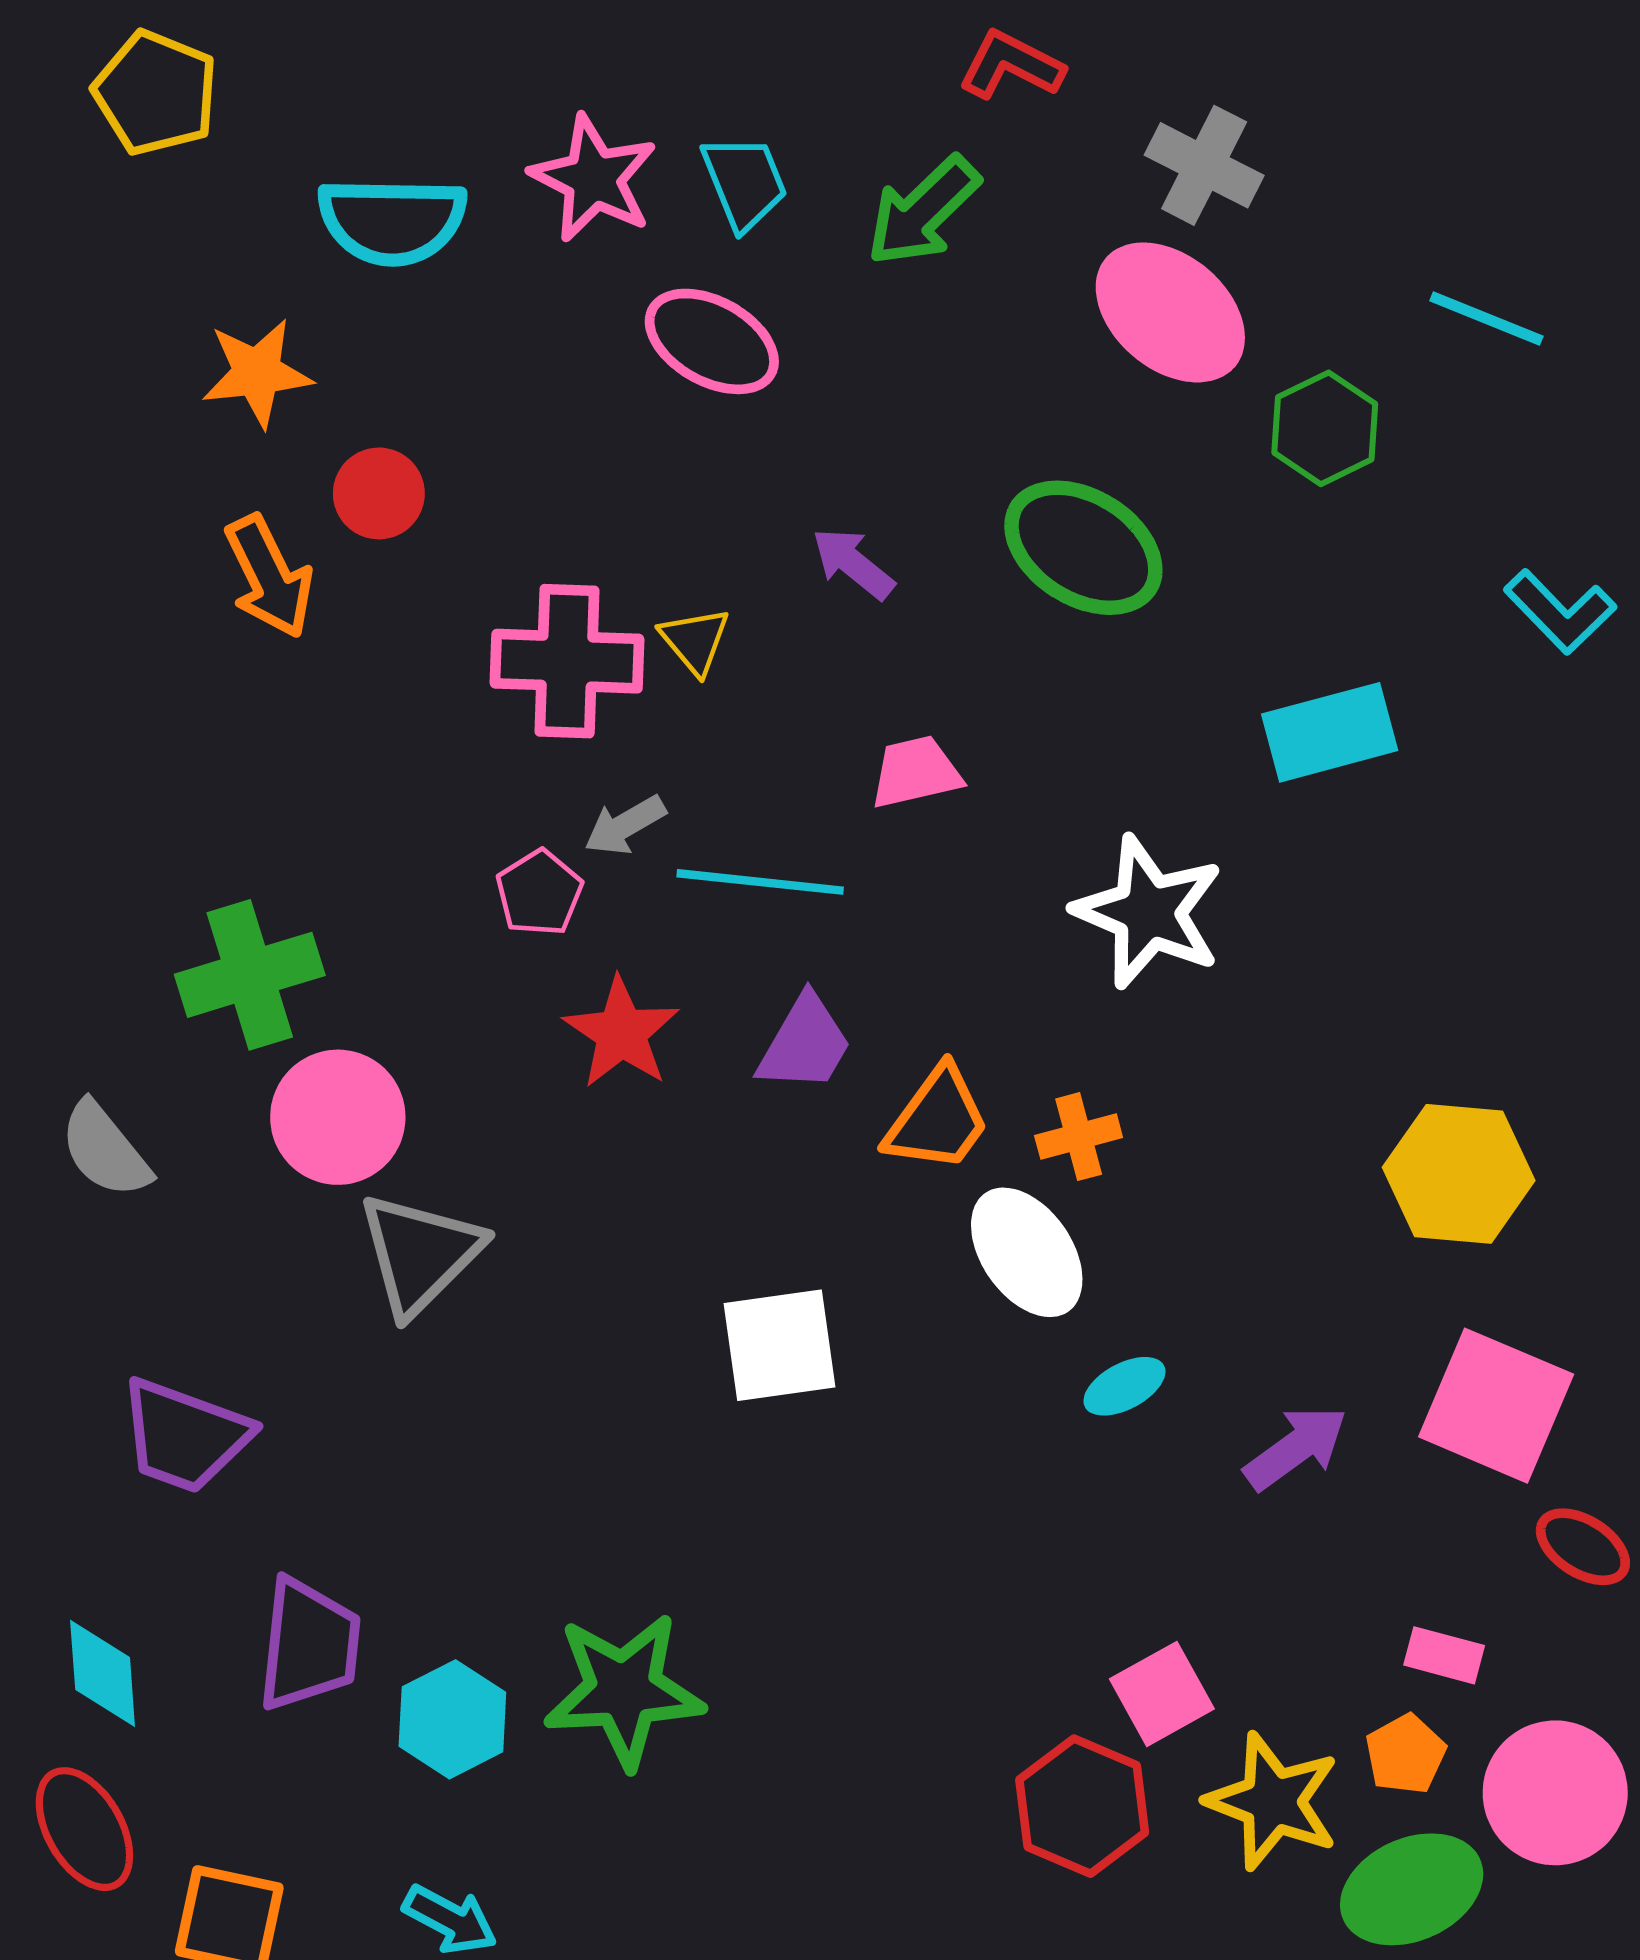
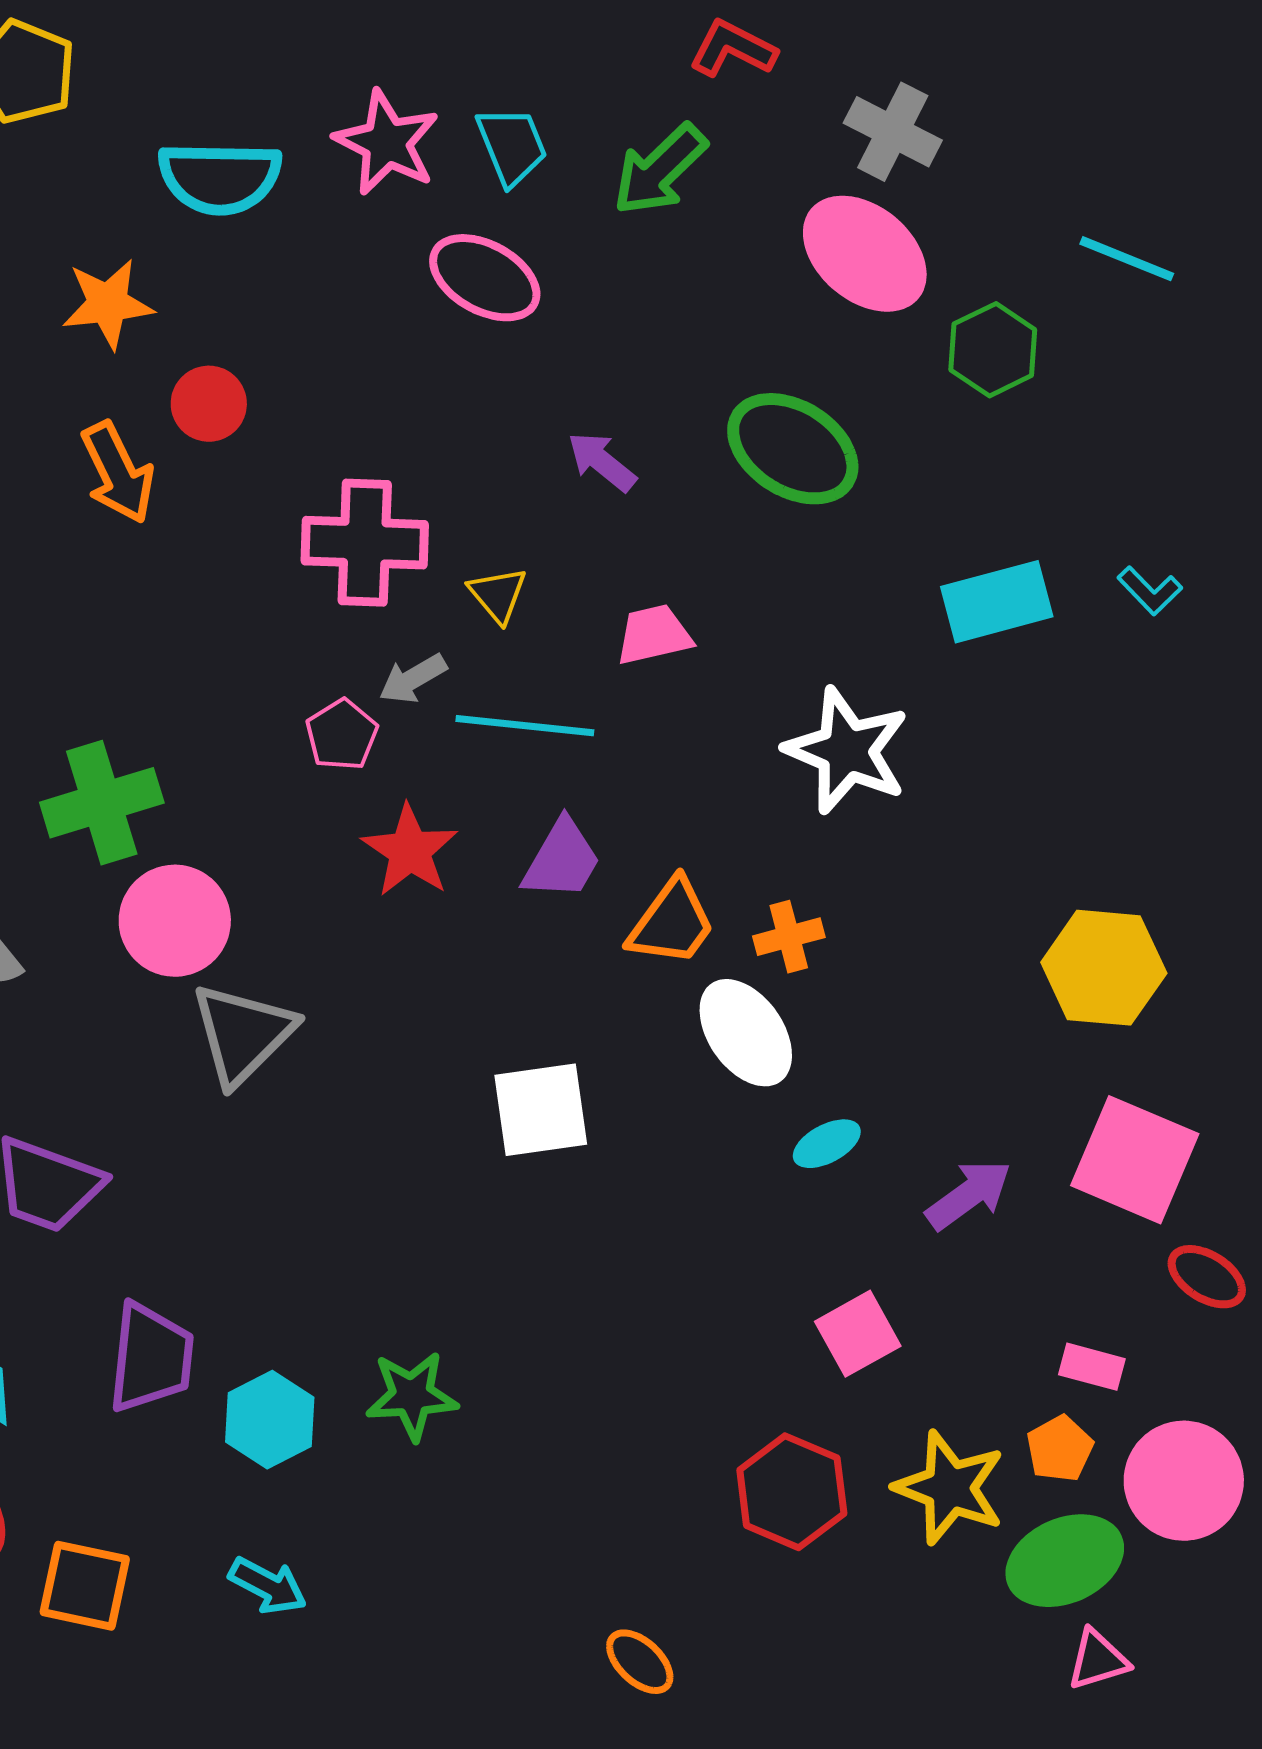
cyan L-shape: (1560, 612) -> (1150, 591), moved, size x0.7
yellow triangle: (695, 641) -> (498, 595), moved
green star: (624, 1690) -> (412, 1396), size x0.7
pink square: (1162, 1694) -> (858, 1334), moved

